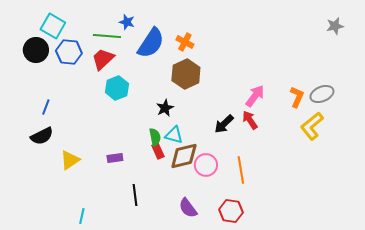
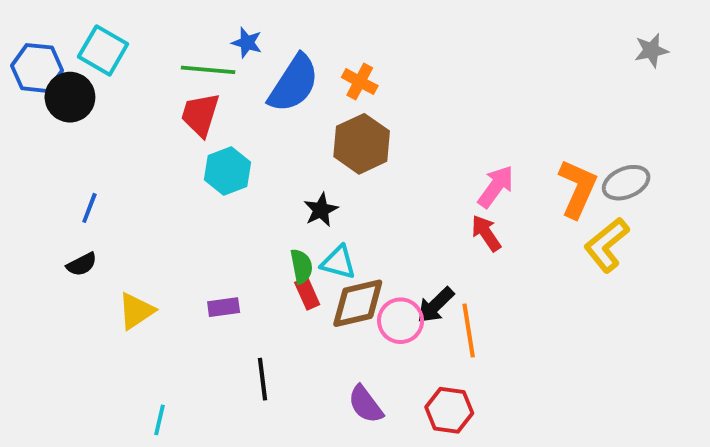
blue hexagon: (69, 52) -> (37, 68), moved
red trapezoid: (103, 59) -> (200, 115), turned -30
orange L-shape: (297, 97) -> (577, 189), size x1.4
black arrow: (224, 124) -> (436, 305), moved
black semicircle: (42, 136) -> (82, 264), size x0.7

